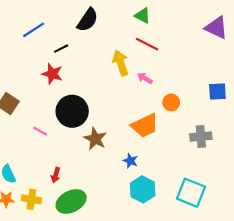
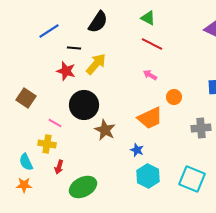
black line: (61, 49) -> (74, 48), turned 32
yellow arrow: (121, 63) -> (96, 64), moved, turned 60
red arrow: (56, 175) -> (59, 167), moved
yellow cross: (31, 199) -> (47, 144), moved

